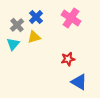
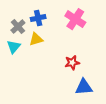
blue cross: (36, 17) -> (38, 18), turned 32
blue triangle: (79, 82) -> (84, 87), turned -36

